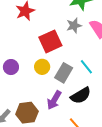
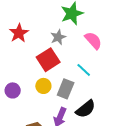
gray star: (74, 26) -> (58, 37), moved
cyan line: (86, 67) -> (84, 70), moved

